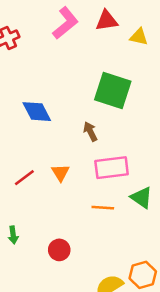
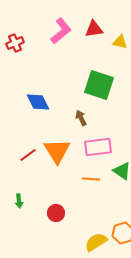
orange triangle: (60, 173) -> (57, 151), size x1.8

